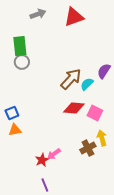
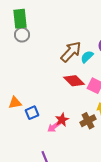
red diamond: (74, 108) -> (74, 81), turned 40
blue square: (12, 113) -> (32, 113), moved
red star: (42, 160) -> (62, 120), moved

